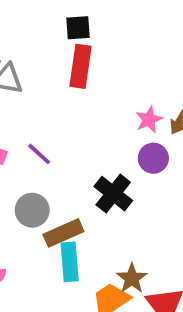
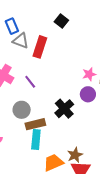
black square: (78, 28) -> (61, 21), turned 32
red rectangle: (80, 66) -> (40, 47), moved
brown star: (132, 278) -> (75, 155), moved

